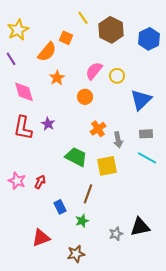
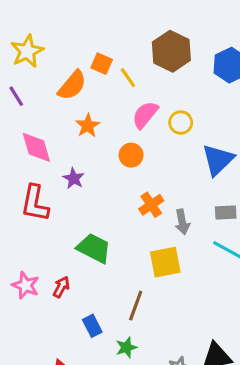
yellow line: (83, 18) -> (128, 78), moved
purple star: (48, 124) -> (74, 178), moved
green trapezoid: (76, 157) -> (94, 248), moved

